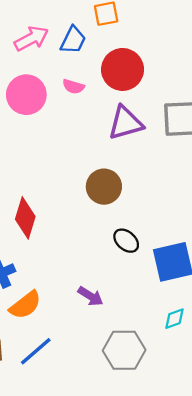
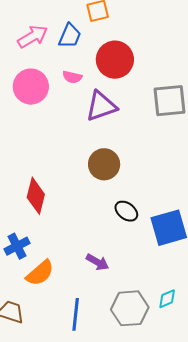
purple triangle: (126, 123) -> (101, 106), moved
cyan diamond: (175, 319) -> (167, 299), moved
blue line: (36, 351) -> (76, 314), moved, turned -40

